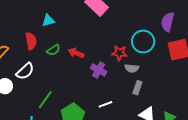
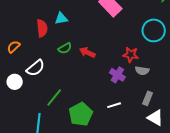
red semicircle: (31, 41) -> (42, 28), moved
cyan circle: (143, 41) -> (154, 30), moved
purple cross: (99, 70) -> (117, 75), moved
gray rectangle: (137, 88) -> (148, 98), moved

